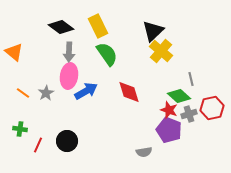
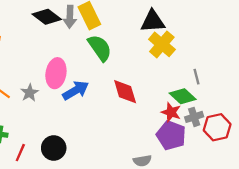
black triangle: (153, 31) -> (153, 21), turned 40
gray arrow: (69, 52) -> (70, 17), moved
red hexagon: (212, 108) -> (217, 127), moved

